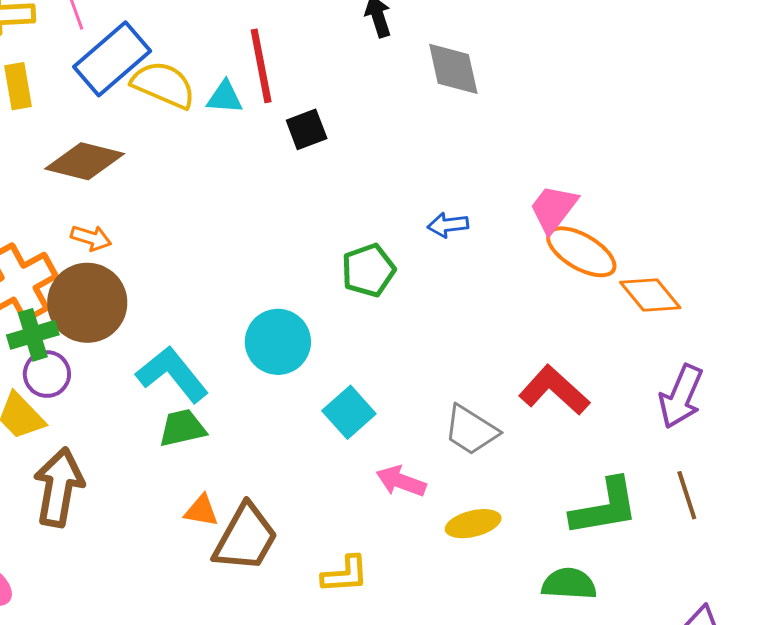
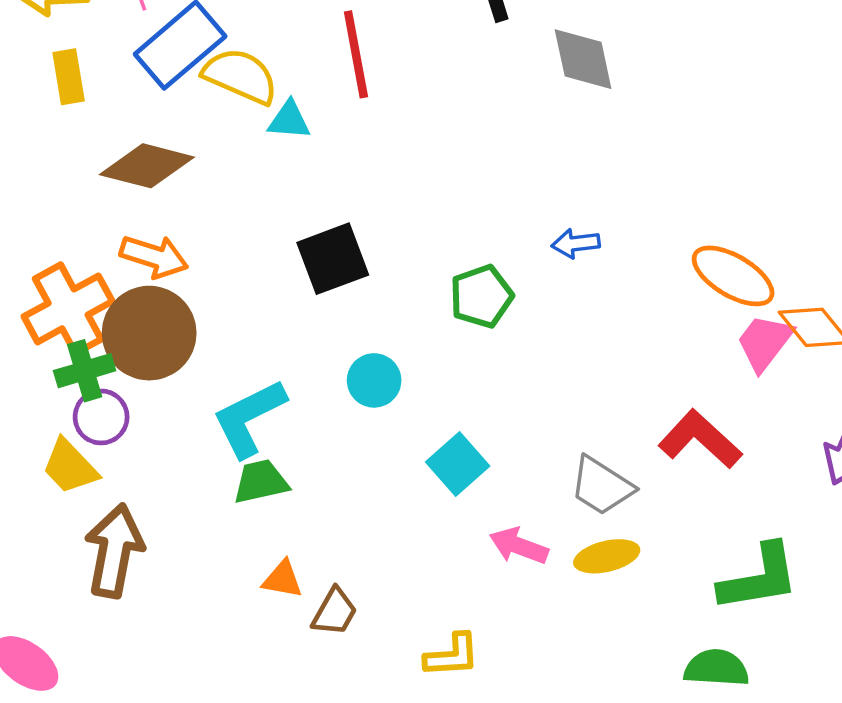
cyan triangle: (225, 97) -> (289, 120), moved
black square: (307, 129) -> (333, 259), moved, size x1.5
pink trapezoid: (553, 209) -> (765, 342), moved
orange arrow: (91, 238) -> (154, 256), size x1.4
cyan circle: (278, 342) -> (374, 380), size x0.7
cyan L-shape: (172, 374) -> (249, 418), turned -78
yellow ellipse: (473, 524) -> (607, 556), moved
brown trapezoid: (245, 538) -> (335, 612), size x0.6

